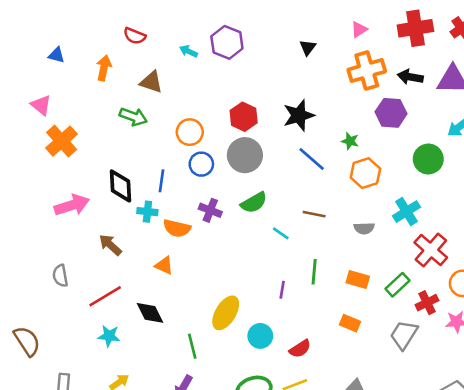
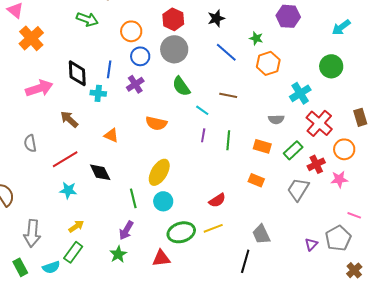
black star: (299, 115) -> (216, 18), size x0.7
green circle: (428, 159) -> (331, 66), moved
green semicircle: (254, 203) -> (181, 86), turned 85
purple cross: (210, 210) -> (135, 84), moved, turned 36
orange semicircle: (177, 228) -> (156, 123), moved
gray semicircle: (364, 228) -> (276, 119), moved
purple line: (282, 290) -> (203, 135), moved
cyan circle: (260, 336) -> (163, 201), moved

